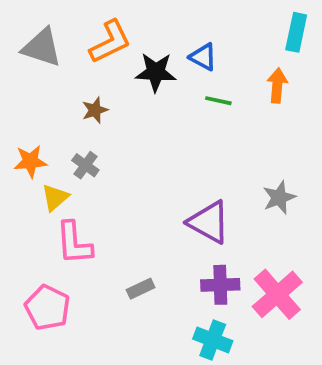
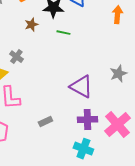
green line: (218, 101) -> (63, 33), moved
brown star: (95, 110) -> (31, 25), moved

